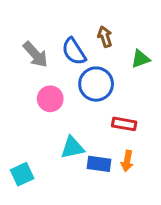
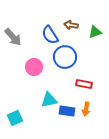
brown arrow: (105, 37) -> (71, 25), turned -64
gray arrow: (35, 54) -> (13, 37), moved
green triangle: (140, 59) -> (95, 32), moved

